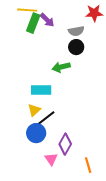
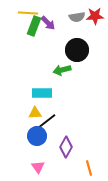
gray semicircle: (76, 31) -> (77, 17), moved
black circle: (76, 47) -> (77, 50), size x1.5
yellow triangle: (34, 110) -> (35, 113), turned 40
pink triangle: (51, 159) -> (38, 167), moved

